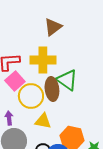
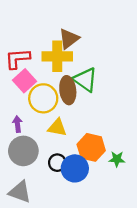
brown triangle: (53, 27) -> (69, 39), moved

